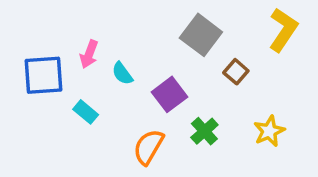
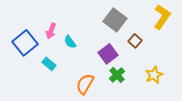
blue square: (44, 75) -> (25, 43), turned -35
purple square: (169, 94) -> (108, 54), moved

